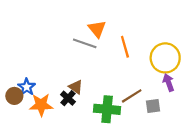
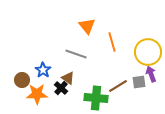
gray line: (85, 43) -> (76, 54), moved
blue star: (27, 87) -> (43, 70), moved
brown circle: (14, 96) -> (22, 80), moved
gray square: (153, 106) -> (139, 82), moved

